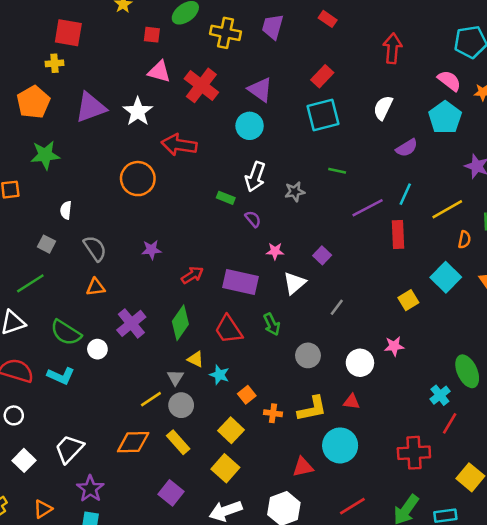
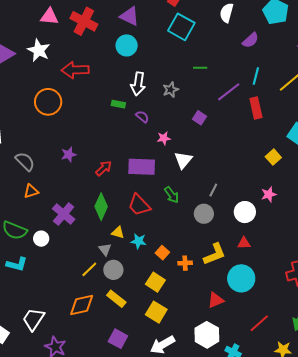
cyan square: (323, 115) -> (181, 27), turned -36
purple square: (322, 255) -> (199, 118), moved
gray line: (337, 307) -> (213, 190), moved

